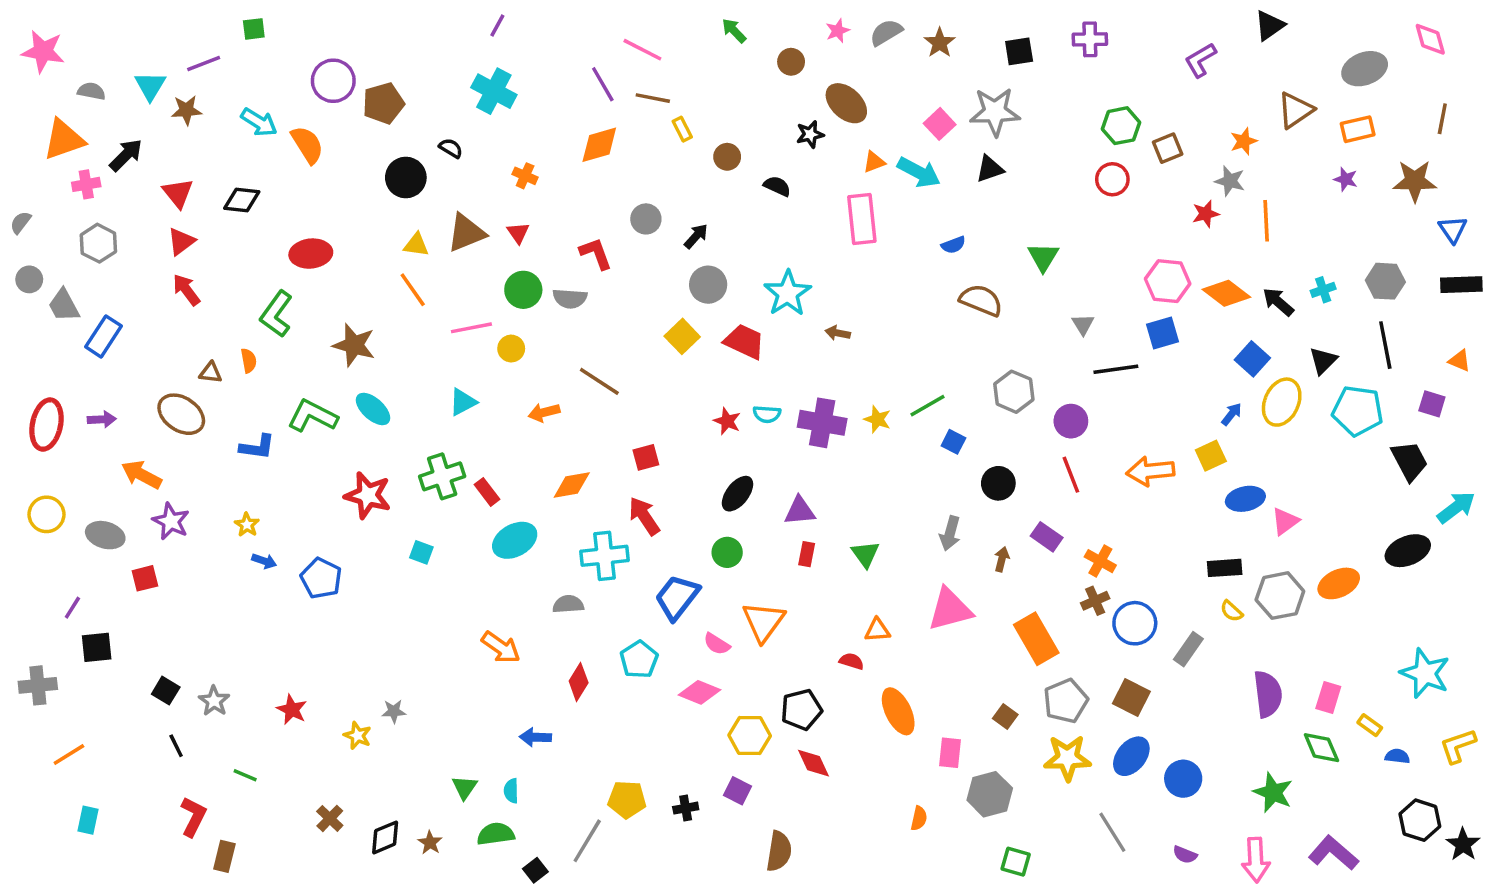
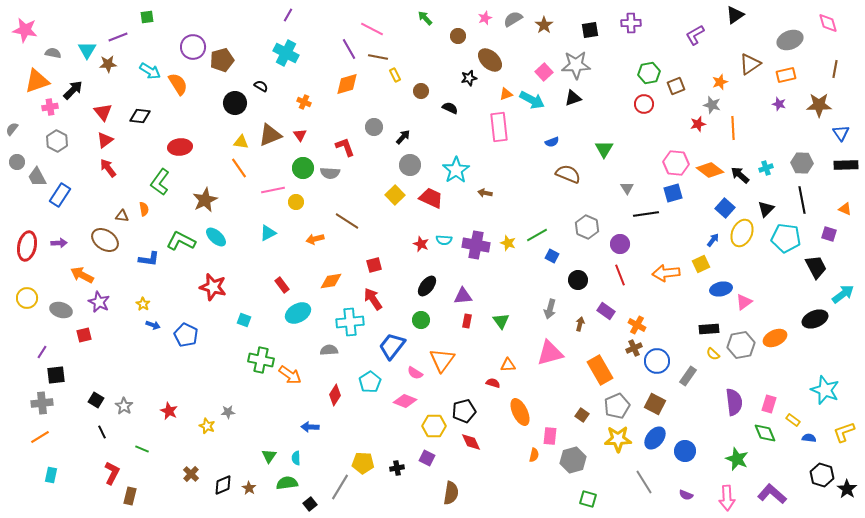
brown star: (354, 345) -> (205, 200), turned 30
green cross: (442, 476) -> (261, 360), moved, turned 30
gray cross: (38, 685) -> (42, 403), moved
orange semicircle: (919, 818) -> (534, 455), moved

